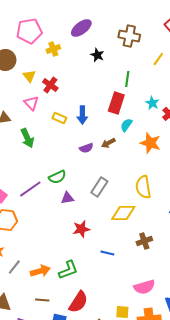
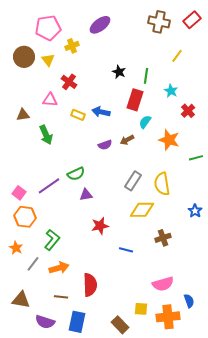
brown cross: (129, 36) -> (159, 22), moved
black star: (97, 55) -> (119, 72), moved
yellow triangle: (29, 76) -> (48, 60), moved
pink triangle: (31, 103) -> (50, 100), turned -42
cyan star: (152, 103) -> (171, 91), moved
blue arrow: (82, 115) -> (101, 112), turned 102
gray rectangle: (99, 187) -> (133, 181), moved
green L-shape: (68, 270) -> (52, 240), moved, turned -30
red semicircle: (78, 302) -> (90, 285), moved, turned -35

